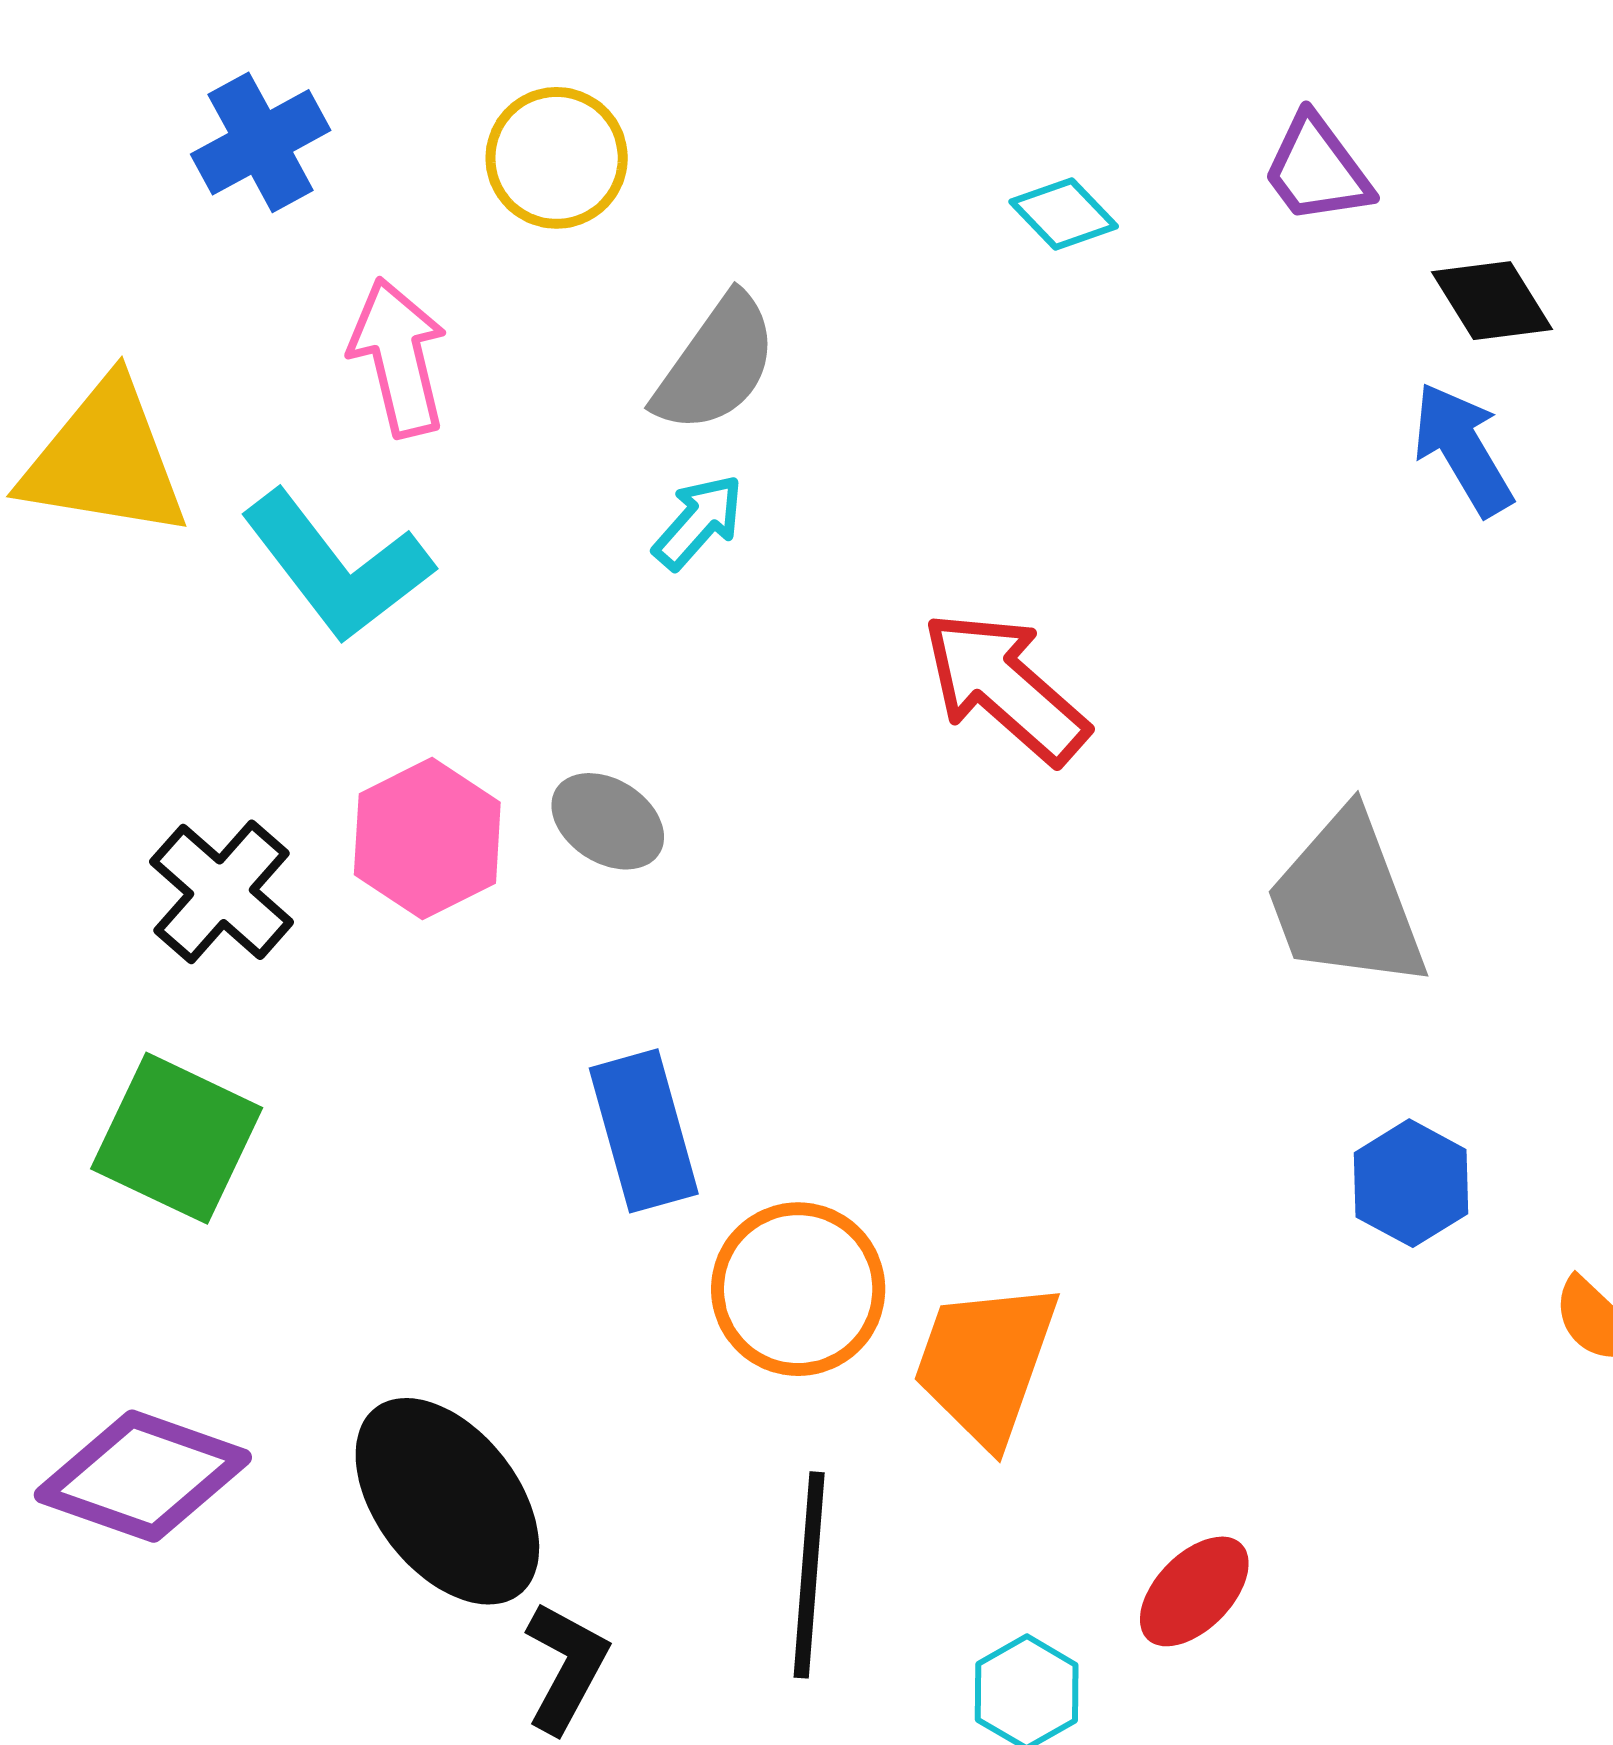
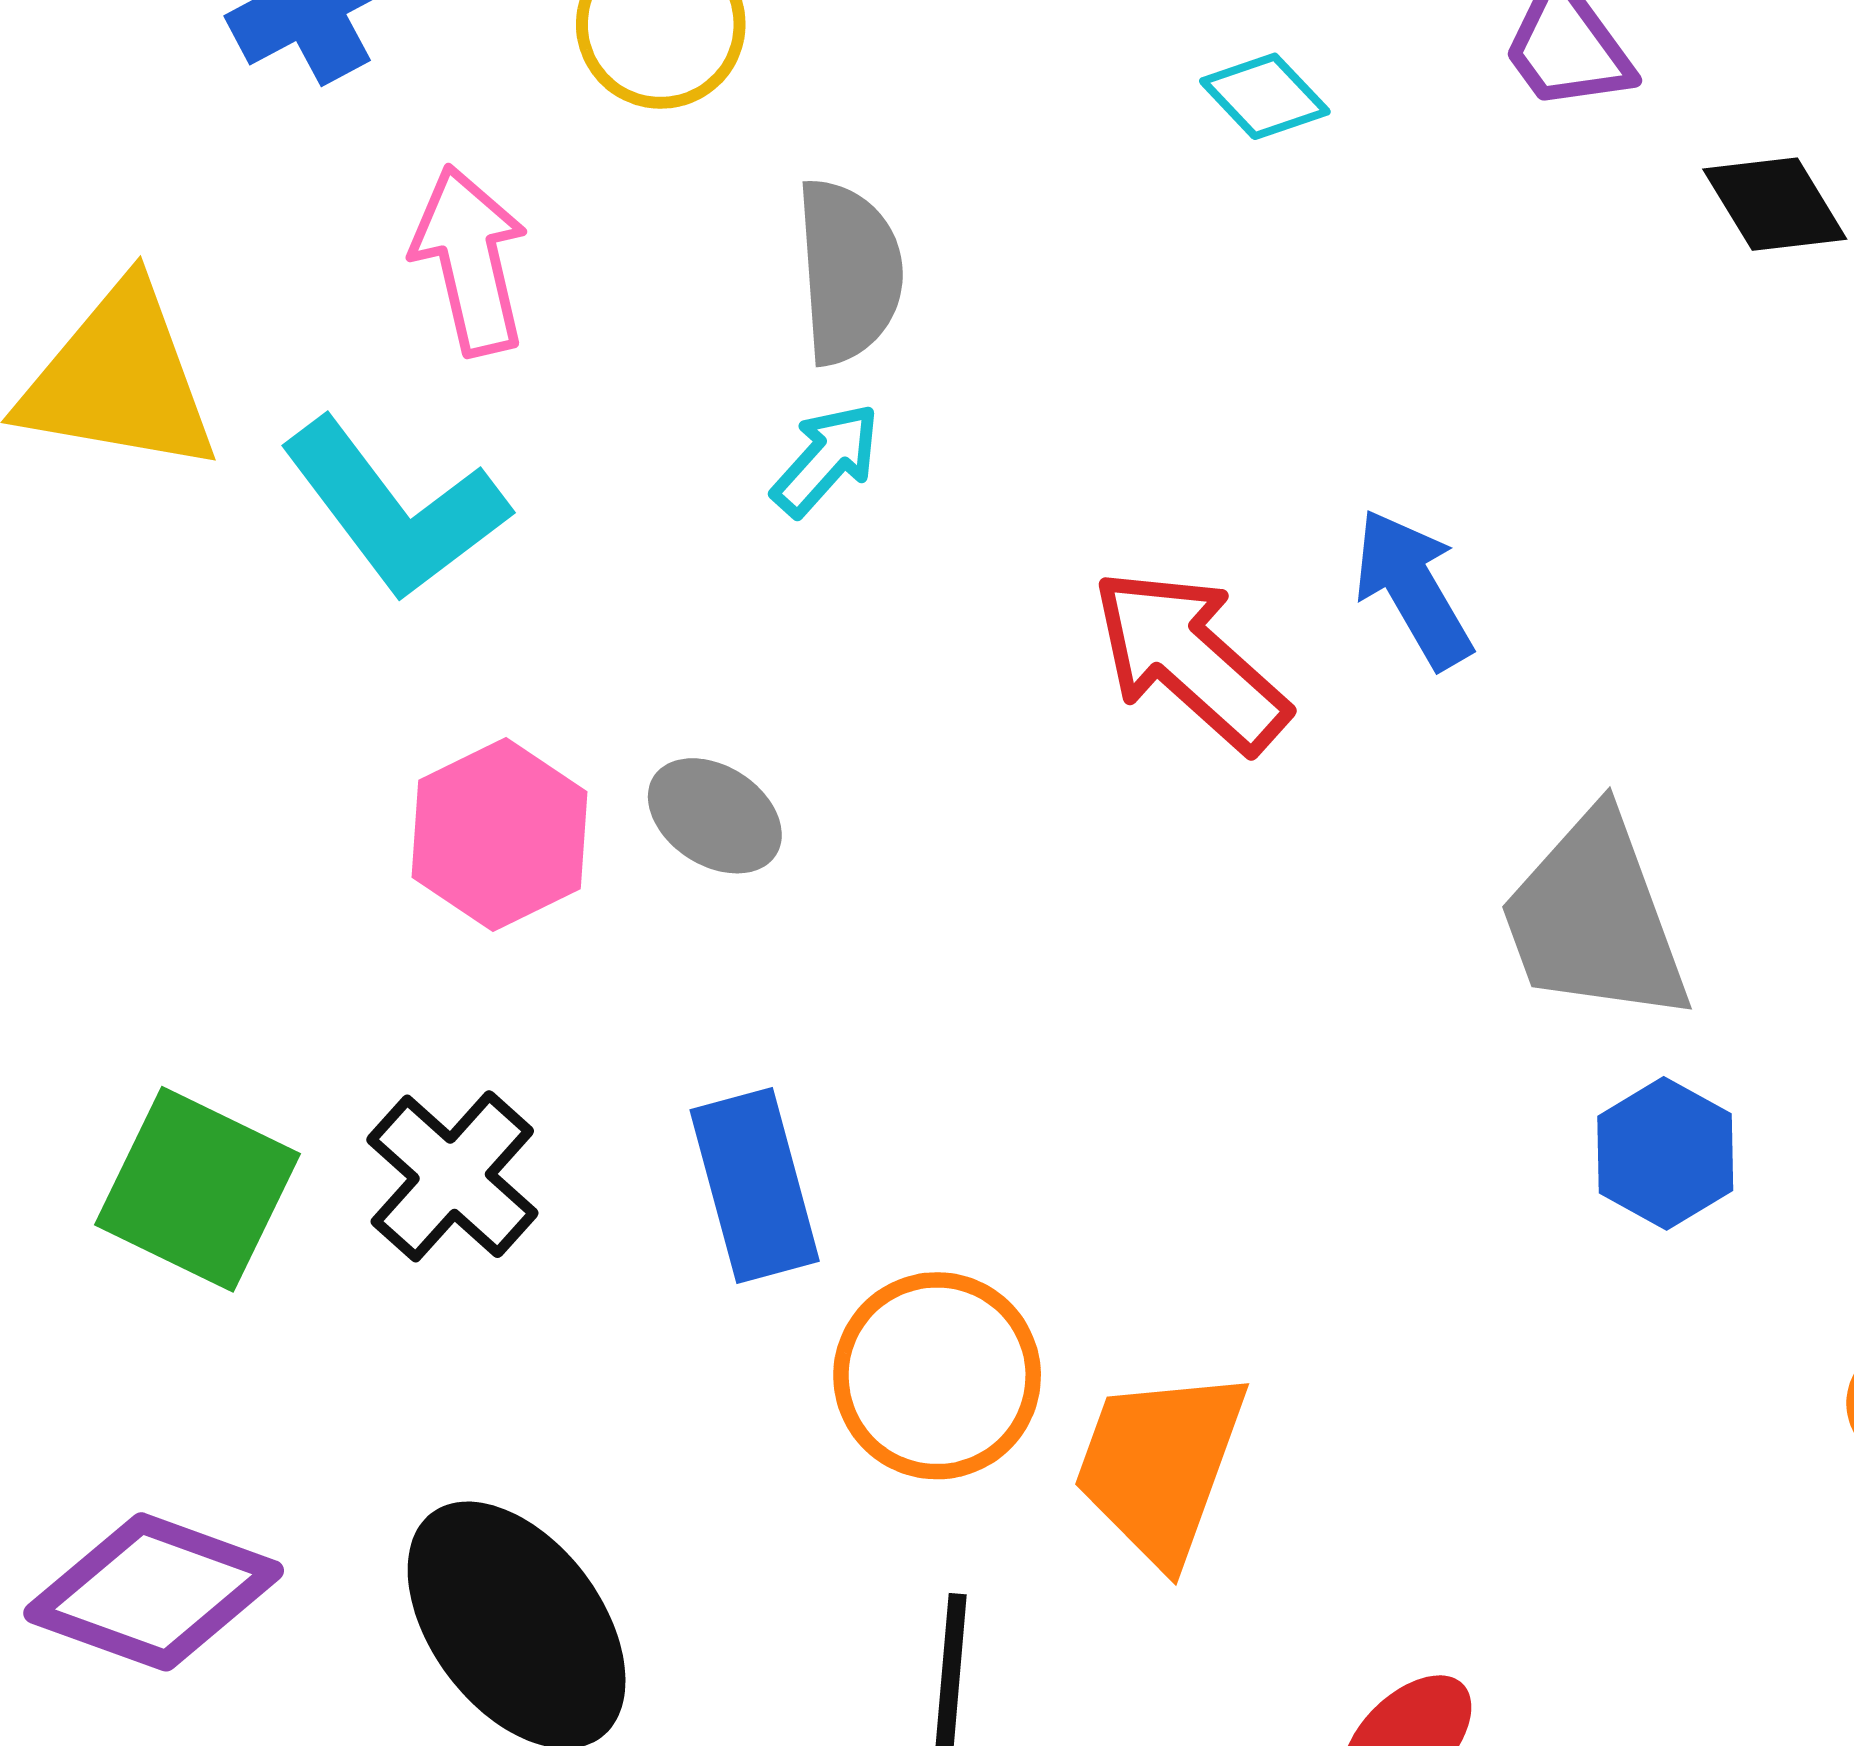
gray semicircle: (716, 364) -> (849, 272), turned -40
blue arrow: (1463, 449) -> (1413, 589), moved
black cross: (222, 892) -> (452, 1176), moved
blue hexagon: (1411, 1183) -> (1665, 1153), moved

